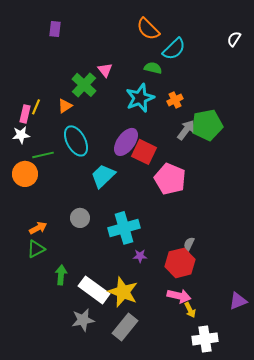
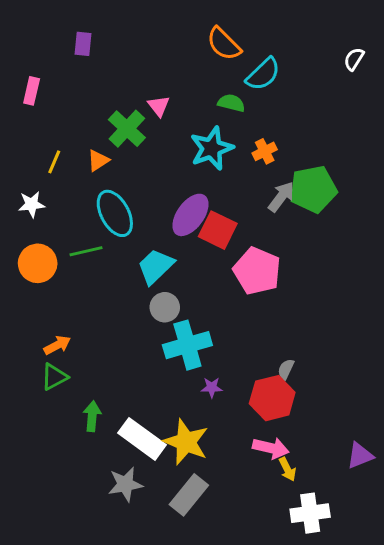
pink rectangle: (25, 114) -> (32, 91), moved
green line: (43, 155) -> (86, 251), moved
gray circle: (80, 218) -> (165, 307), moved

